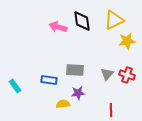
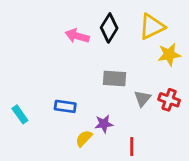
black diamond: (82, 21) -> (109, 28), turned 40
gray rectangle: (75, 70) -> (114, 79), moved
yellow semicircle: (63, 104) -> (84, 138), turned -40
red line: (111, 110) -> (132, 146), moved

